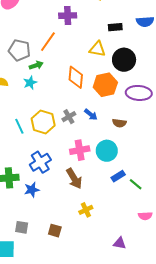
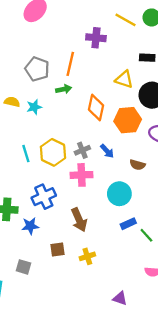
orange line: (48, 42) -> (70, 64), turned -30
green arrow: (36, 65) -> (64, 89), moved
cyan star: (30, 83) -> (34, 107), moved
pink cross: (80, 150) -> (82, 175), moved
gray square: (22, 227) -> (24, 267), moved
brown square: (55, 231) -> (58, 249), moved, turned -32

